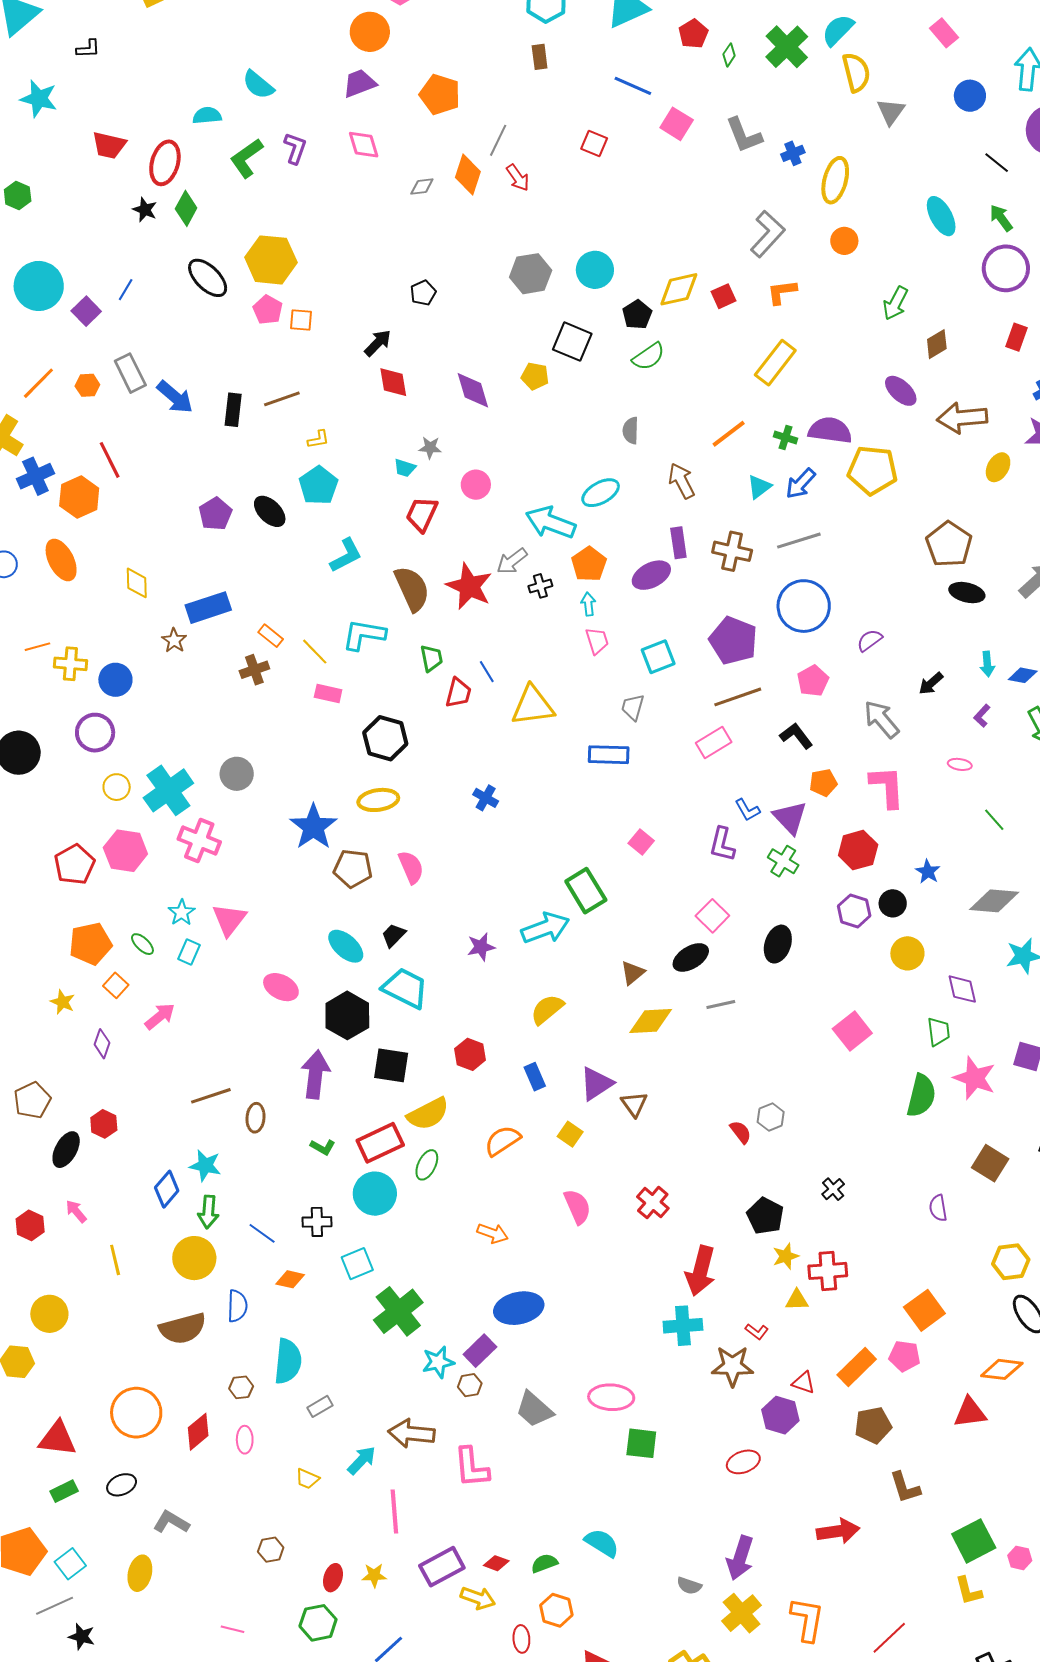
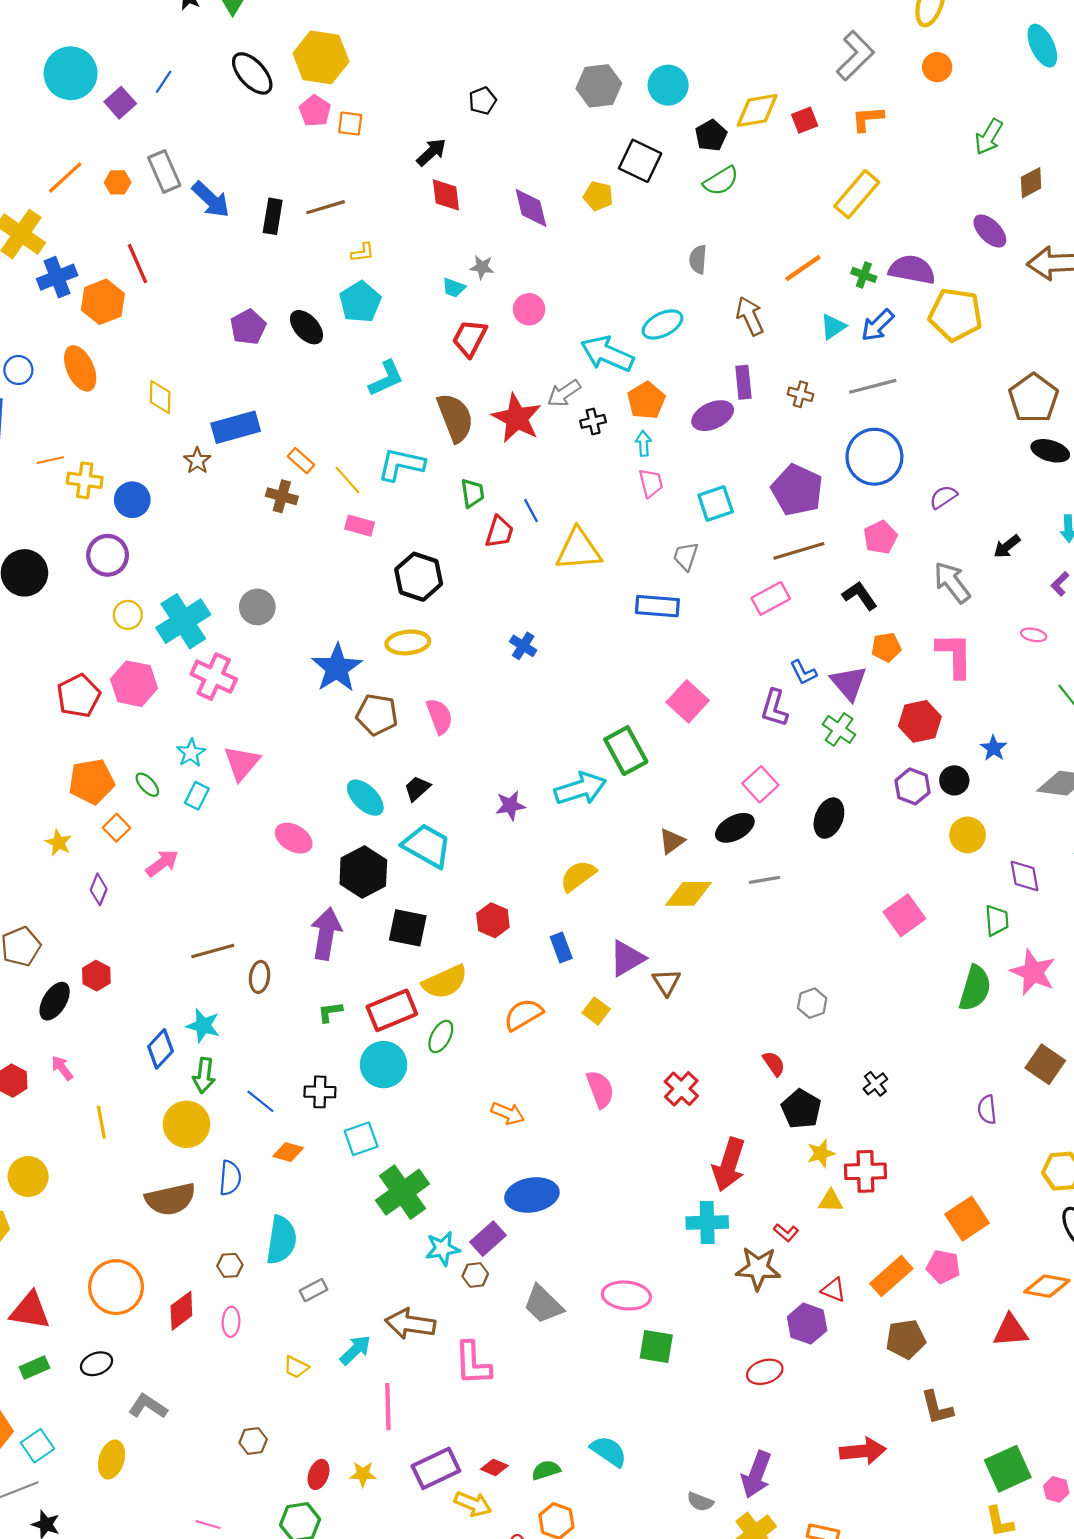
brown cross: (732, 551) -> (800, 394), size x0.6
brown cross: (254, 670) -> (282, 496), turned 32
pink square: (641, 842) -> (688, 701), size x1.5
red semicircle: (741, 1132) -> (774, 1064), moved
green L-shape: (323, 1147) -> (330, 1012), turned 140

